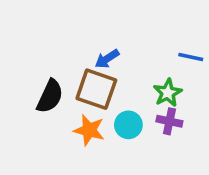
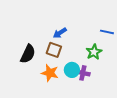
brown square: (96, 89) -> (54, 50), size x0.7
purple cross: (169, 121) -> (83, 73), moved

